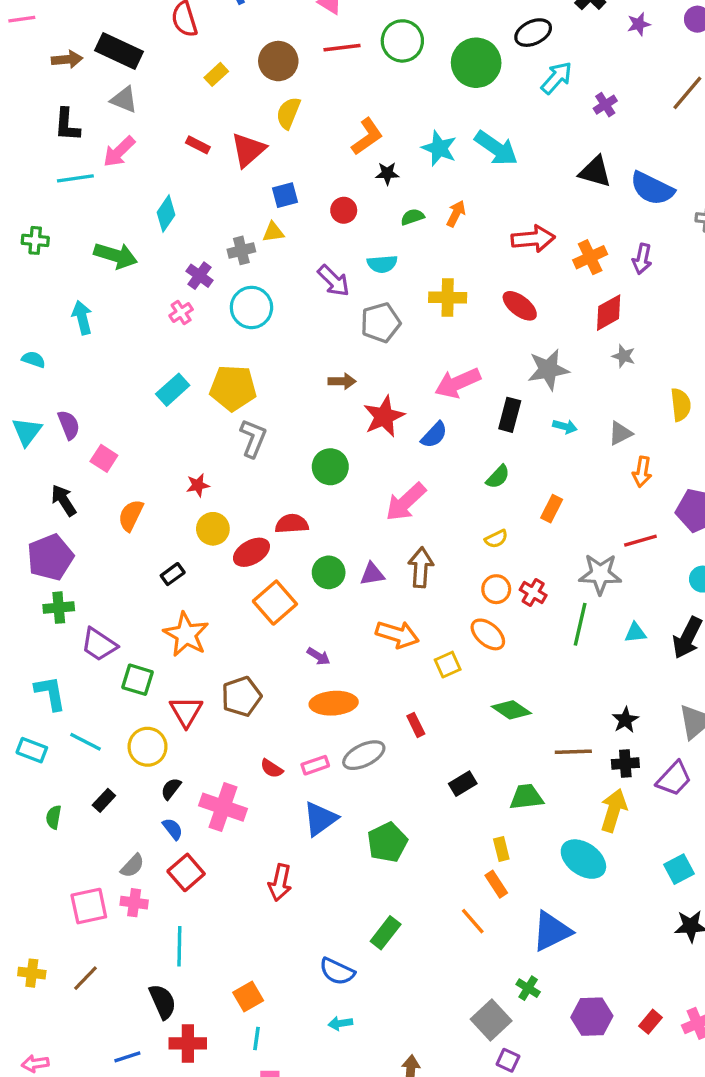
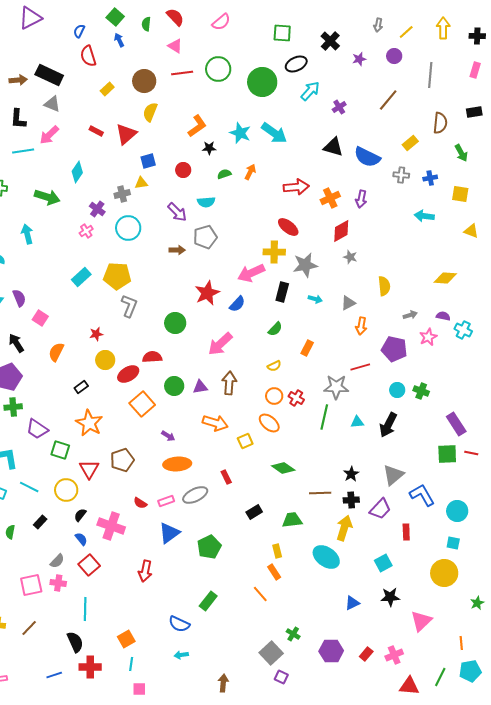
yellow cross: (448, 297) -> (274, 252), moved
brown arrow: (342, 381) -> (177, 250), moved
blue triangle: (552, 931) -> (352, 603), moved, size x0.6

